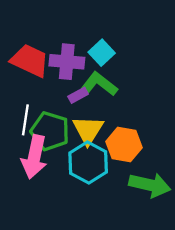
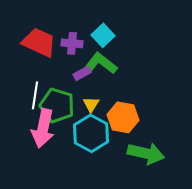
purple cross: (67, 62) -> (72, 43), size x0.7
yellow triangle: (88, 130) -> (91, 104), size x0.6

